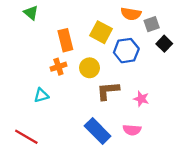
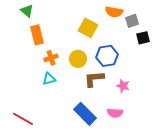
orange rectangle: (65, 40) -> (37, 35), moved
black square: (164, 44) -> (143, 38), turned 32
blue hexagon: (126, 51) -> (107, 56), moved
cyan triangle: (41, 95) -> (49, 79), moved

